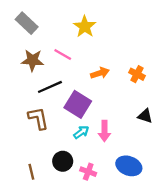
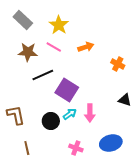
yellow star: (85, 27) -> (59, 25), moved
orange arrow: (100, 73) -> (86, 47), moved
brown L-shape: (38, 118) -> (16, 115), moved
black circle: (63, 161) -> (51, 121), moved
blue ellipse: (129, 166) -> (111, 143), turned -35

